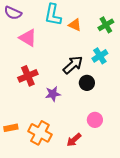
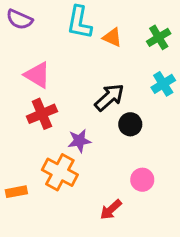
pink triangle: (28, 38) -> (37, 75), moved
cyan cross: (100, 56) -> (163, 84), moved
orange cross: (40, 133) -> (60, 172), moved

